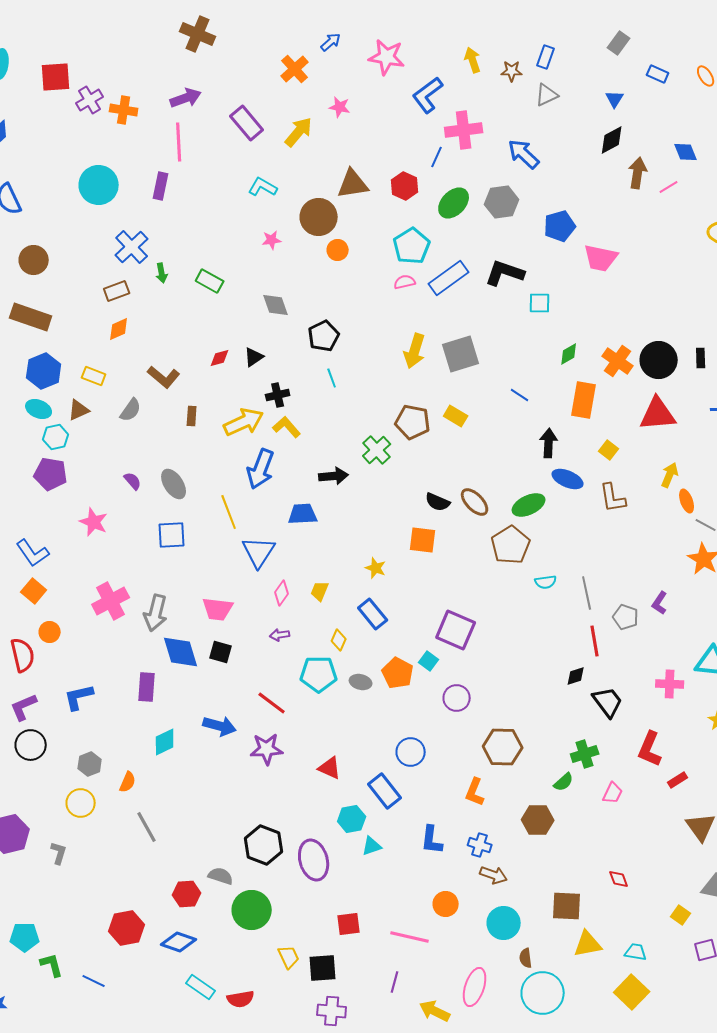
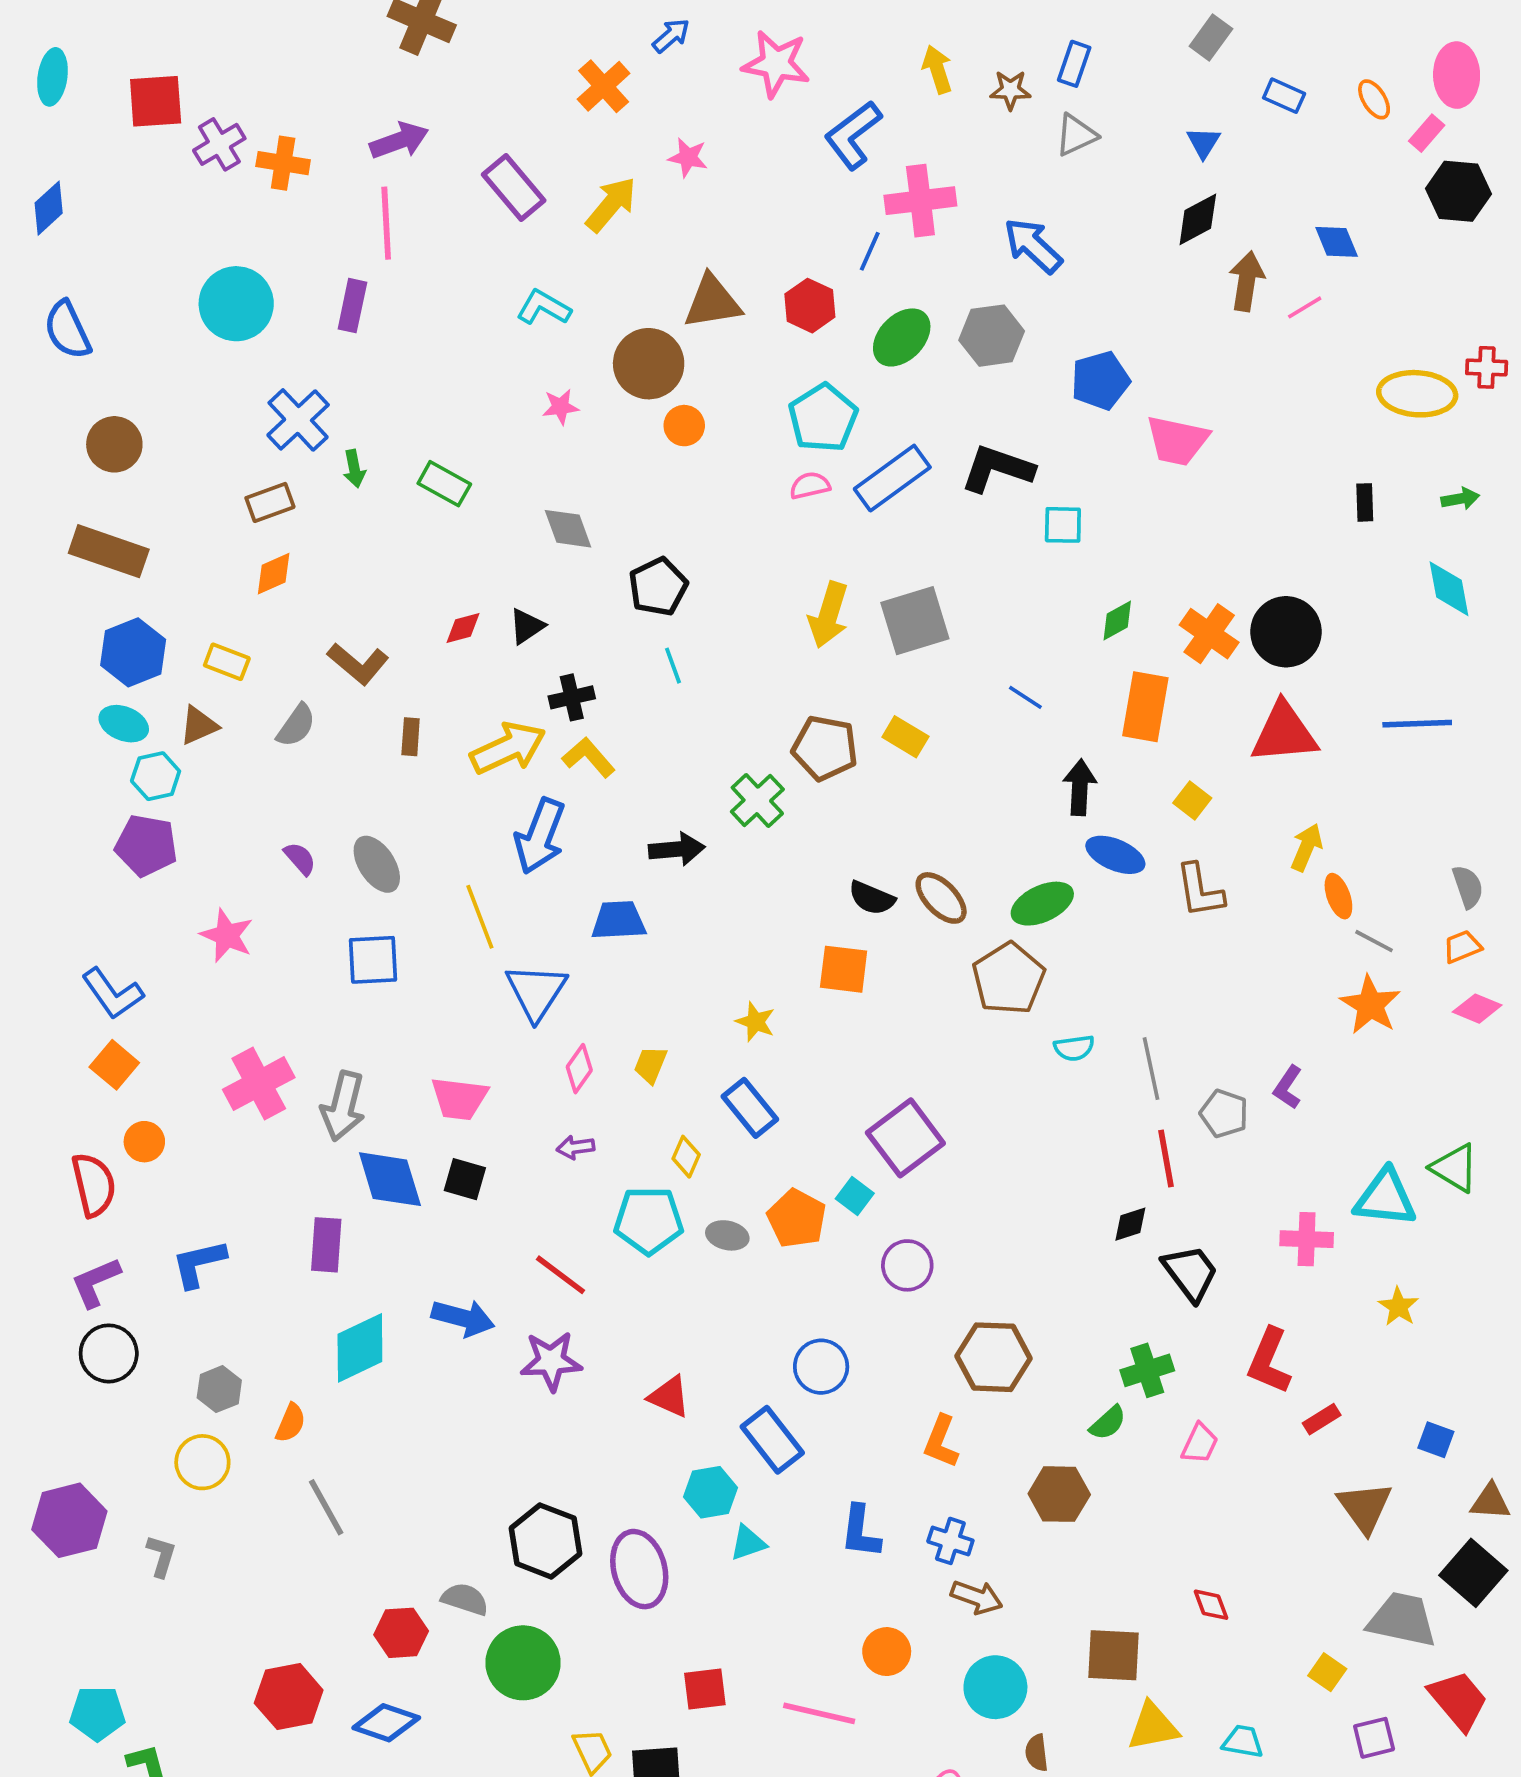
black rectangle: (701, 358) -> (1365, 502), moved
purple square: (456, 630) -> (905, 1138), turned 30
cyan diamond: (165, 742) -> (360, 1348), size x1.4

